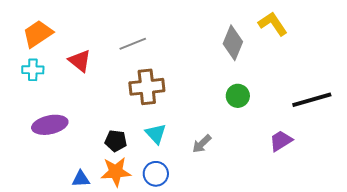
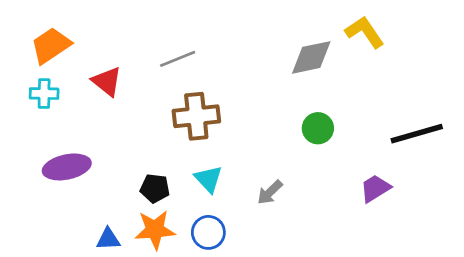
gray diamond: (233, 43) -> (311, 57), turned 56

